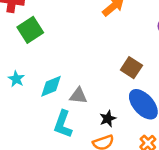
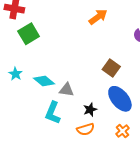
cyan diamond: (51, 86) -> (44, 81), turned 60

